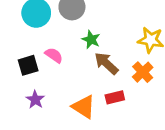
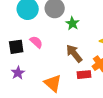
green star: (91, 40) -> (72, 23), moved
red rectangle: (115, 97) -> (84, 75), moved

